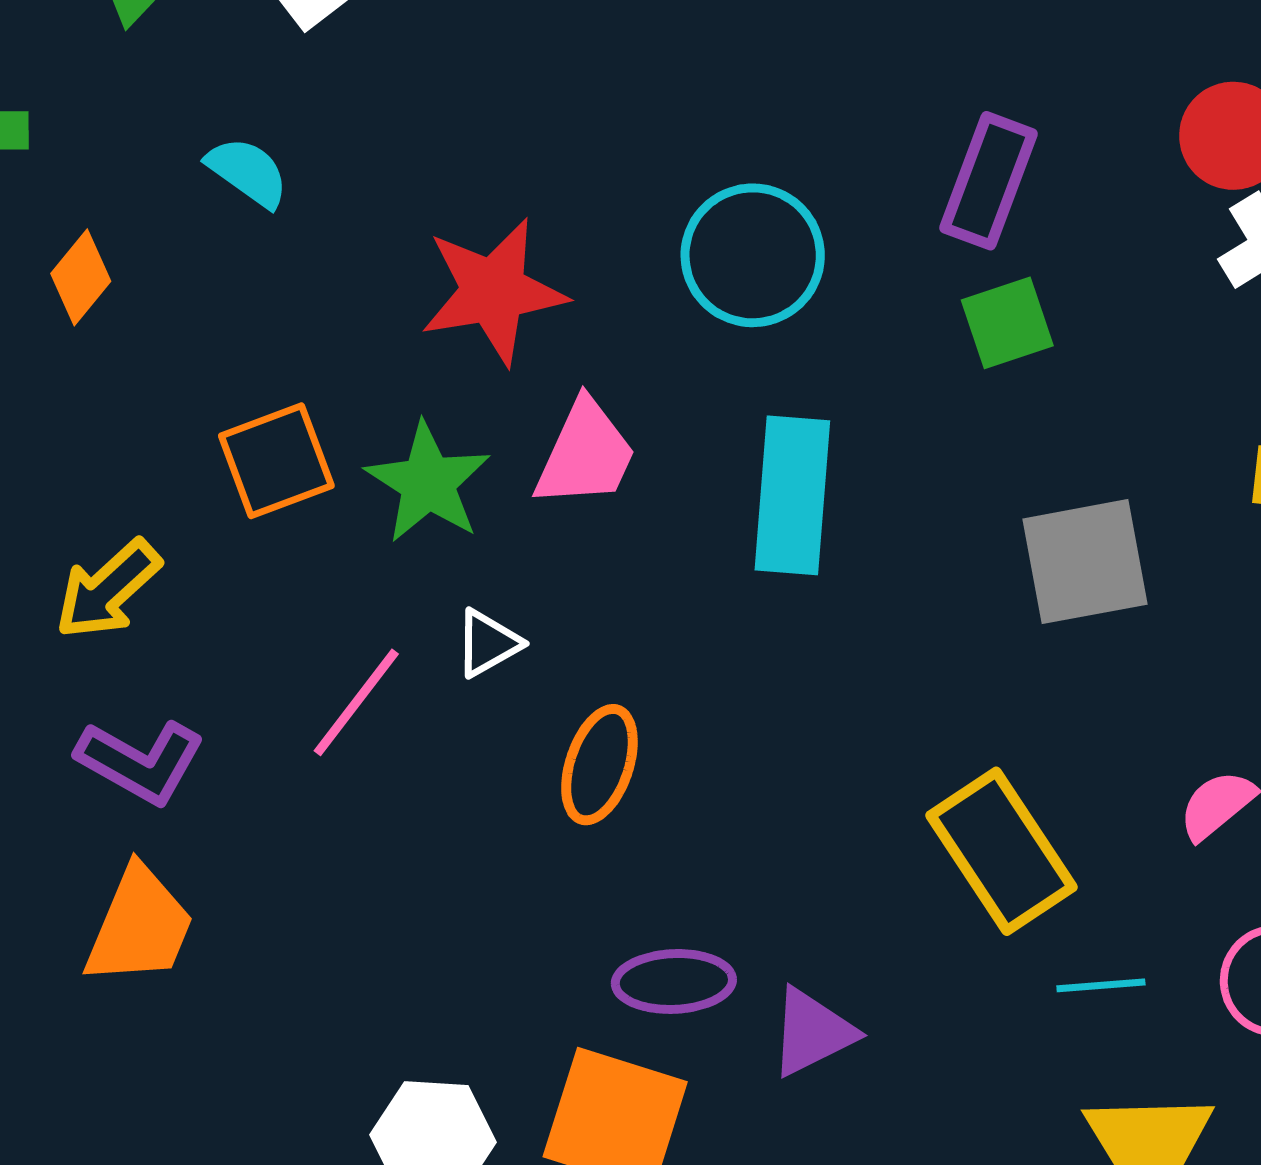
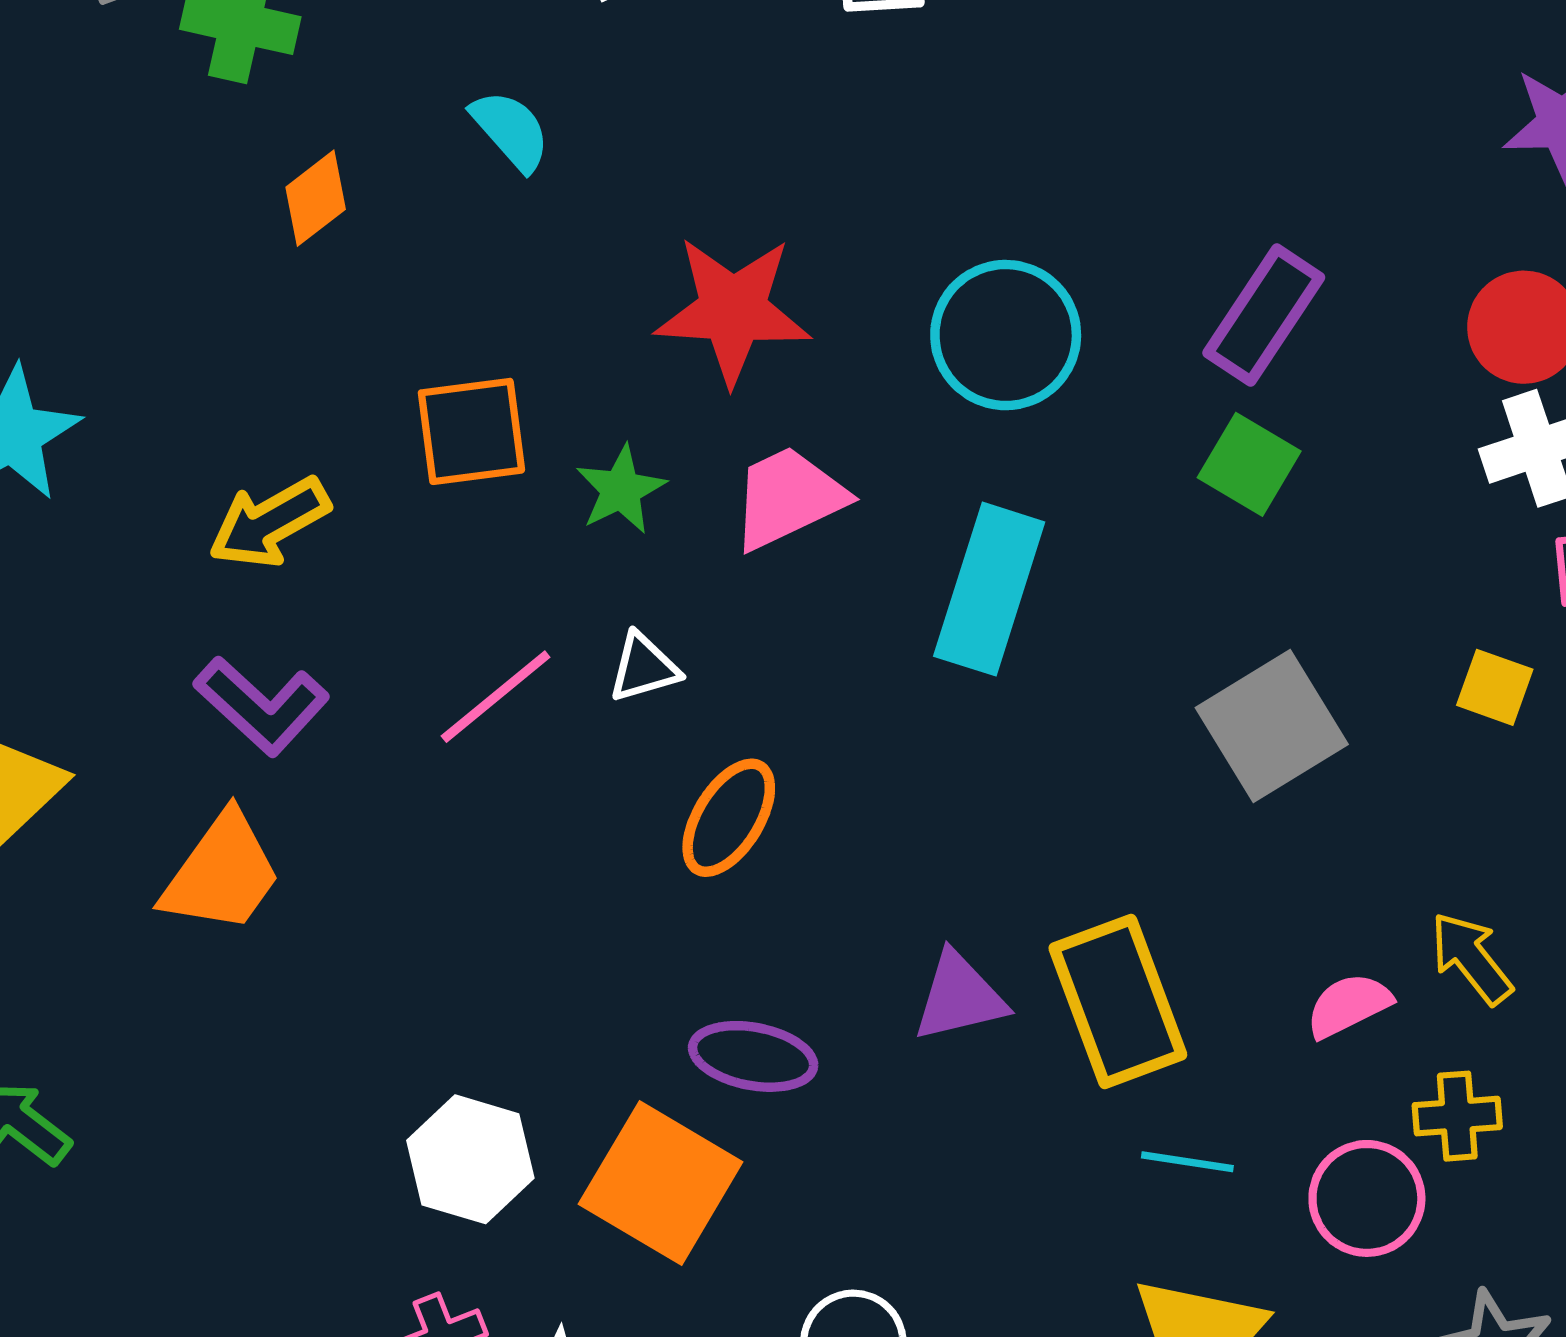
green square: (1007, 323) -> (1249, 464), turned 36
pink trapezoid: (585, 454) -> (788, 498), turned -153
green star: (428, 483) -> (621, 490), size x0.7
gray square: (1085, 562) -> (1272, 726), turned -34
purple triangle: (812, 1032) -> (960, 997), moved

